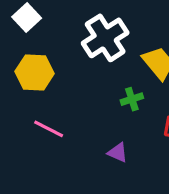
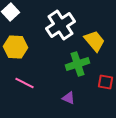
green cross: (132, 99) -> (78, 64), size x1.6

